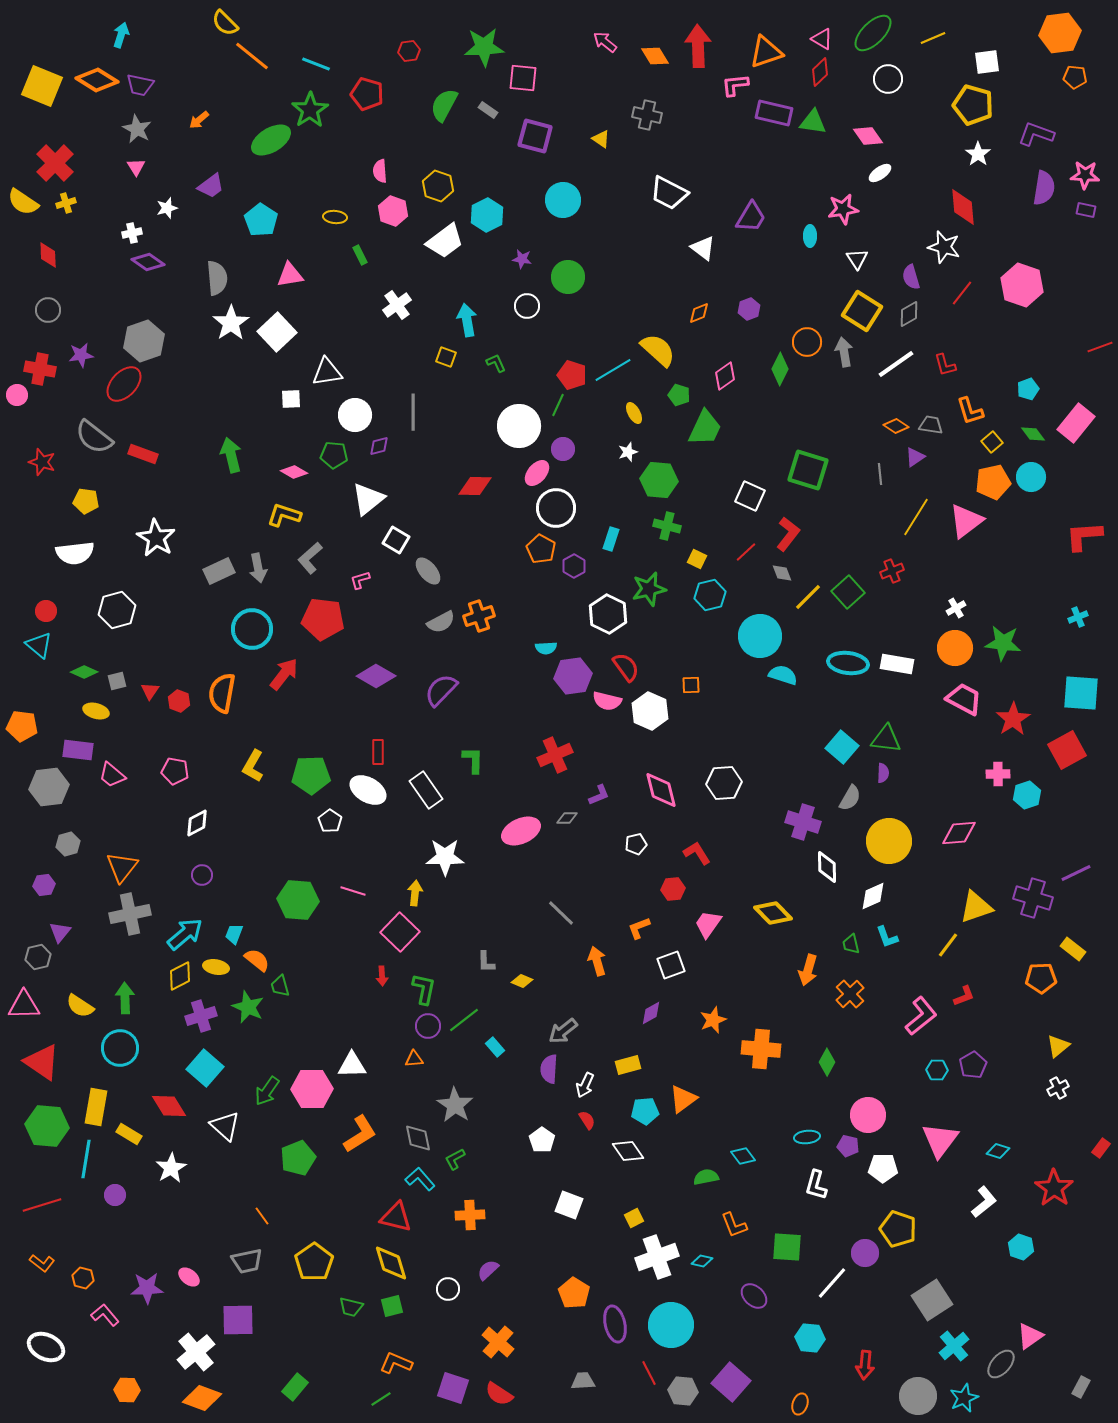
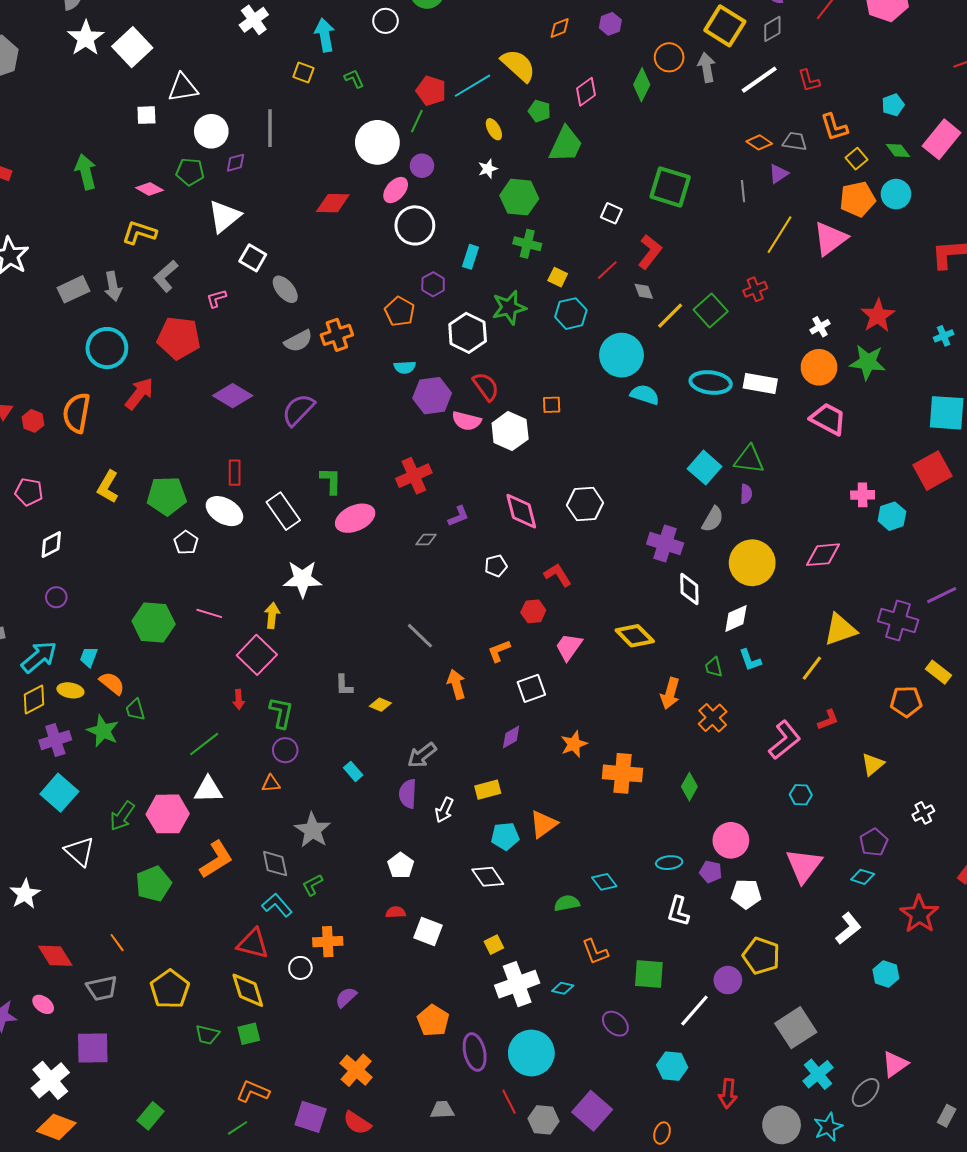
white square: (750, 496) -> (611, 213), size x0.7
orange pentagon: (541, 549) -> (400, 312), moved
red star: (1013, 719) -> (878, 316), moved
pink ellipse: (521, 831) -> (355, 518), moved
green line: (464, 1020) -> (204, 744), moved
yellow triangle: (1058, 1046) -> (873, 764), moved
purple pentagon: (973, 1065) -> (874, 842), moved
red diamond: (169, 1106) -> (55, 956), moved
red semicircle: (587, 1120) -> (396, 912), moved, turned -60
white circle: (448, 1289) -> (300, 968), moved

